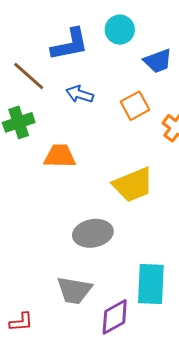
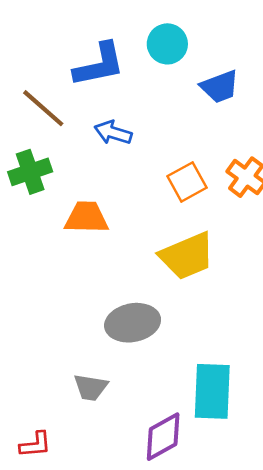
orange square: (135, 106) -> (187, 182), moved
gray trapezoid: (74, 290) -> (91, 387), moved, size x0.7

